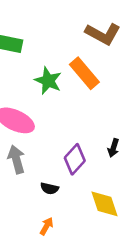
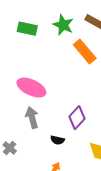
green star: (48, 81) -> (63, 25), moved

